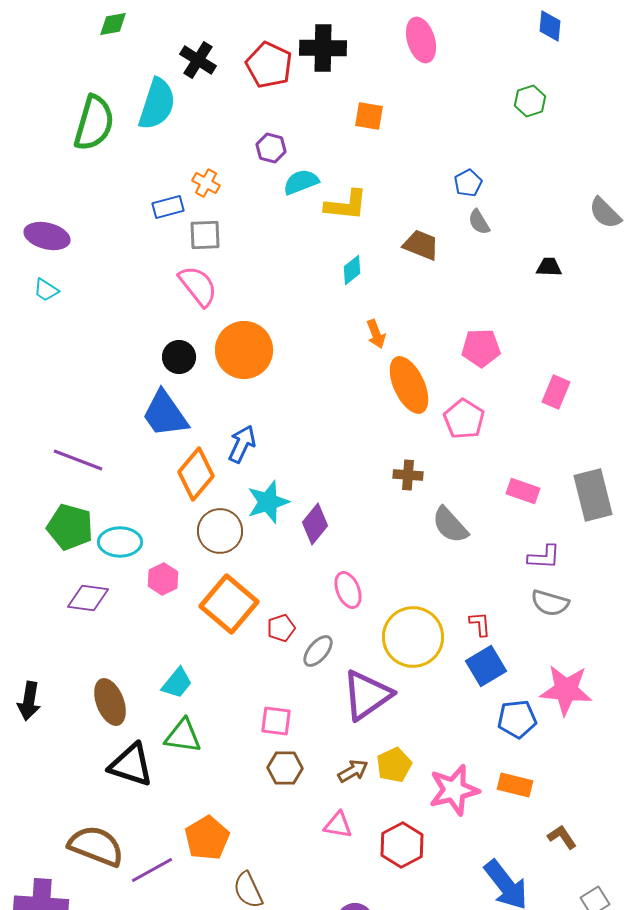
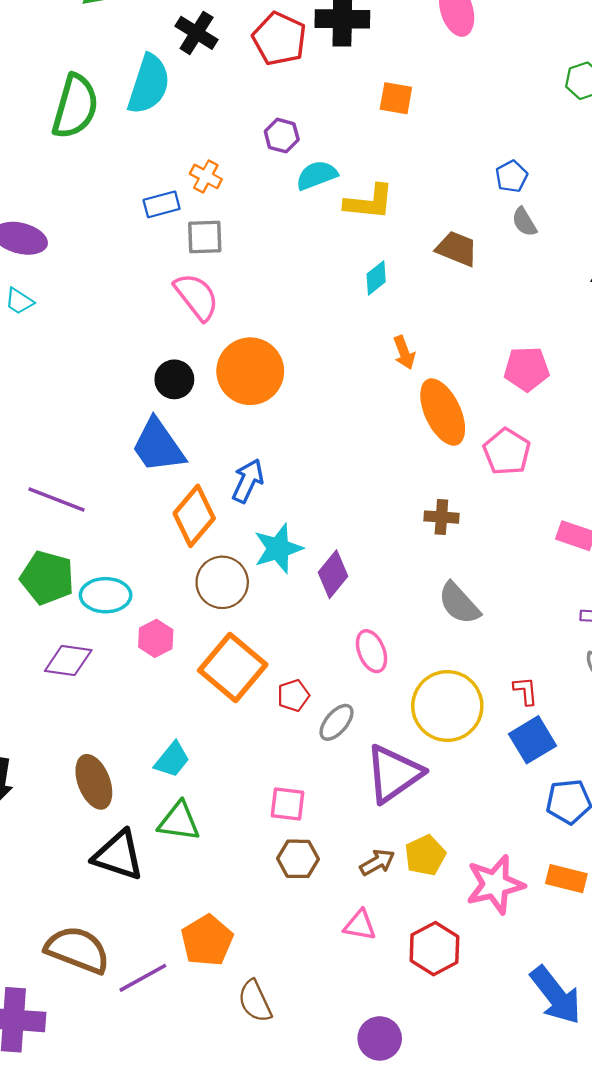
gray semicircle: (450, 525) -> (459, 603), moved

